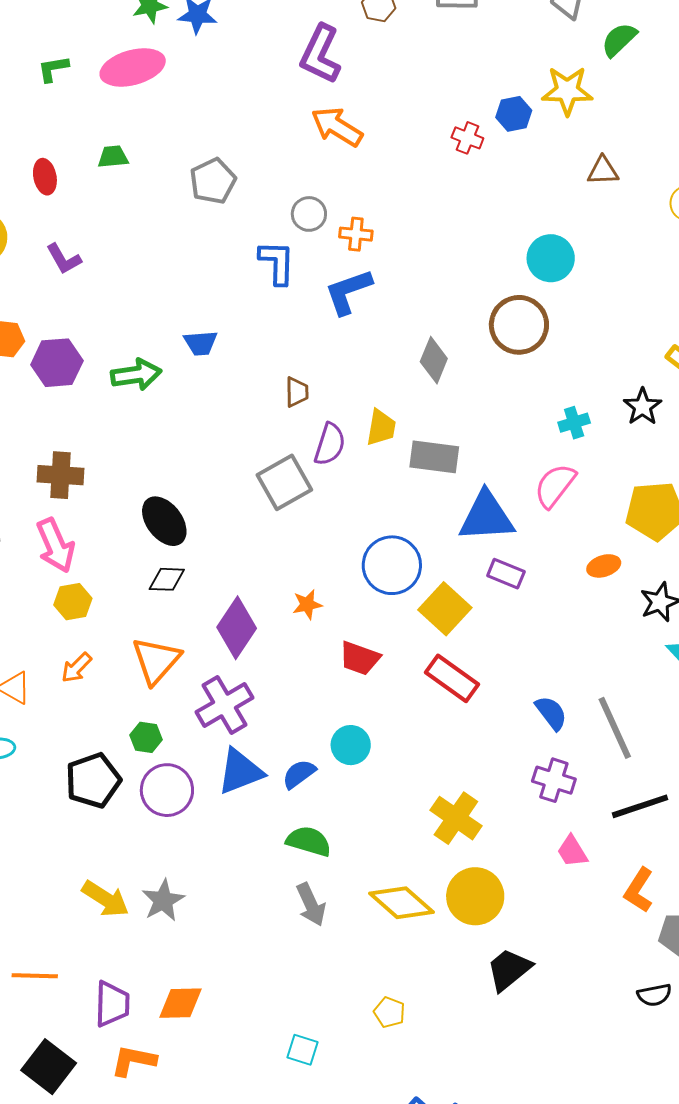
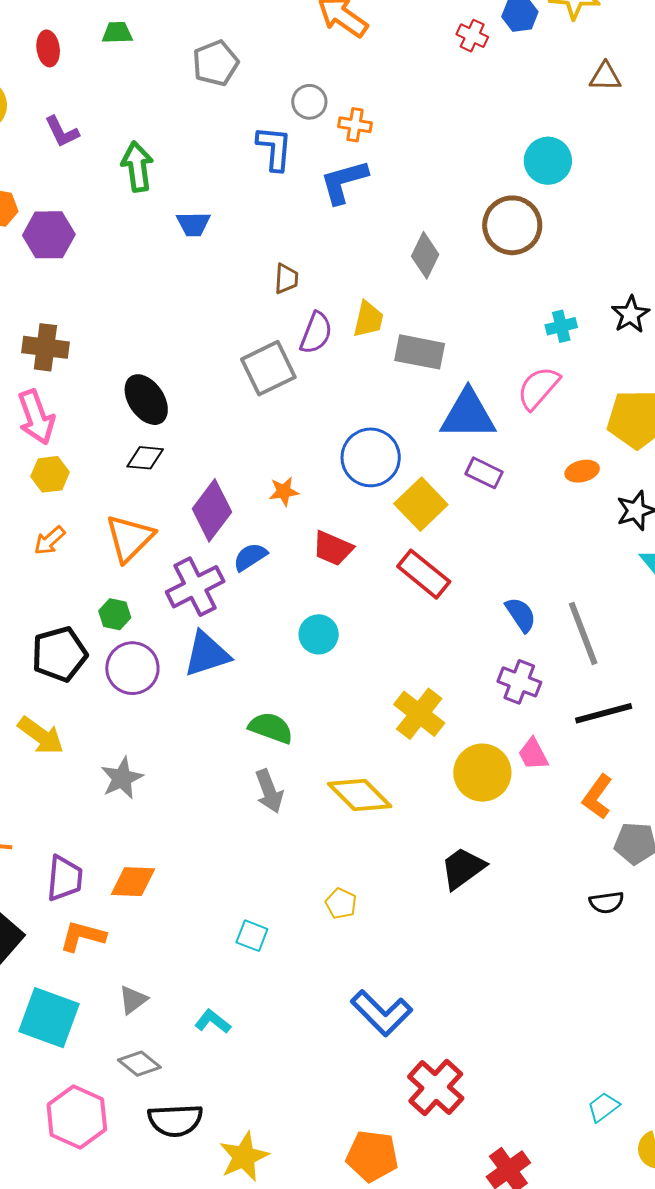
green arrow: (136, 375) -> (137, 167), moved, turned -93
blue semicircle: (299, 774) -> (250, 557), moved
yellow circle: (475, 896) -> (482, 773), moved
yellow arrow: (105, 899) -> (41, 736), moved

